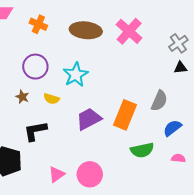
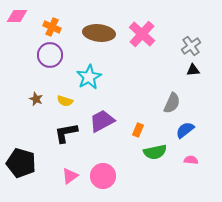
purple circle: (35, 67) -> (50, 55), moved
orange rectangle: (125, 115) -> (138, 130), moved, size x0.5
black L-shape: (35, 131) -> (66, 133), moved

